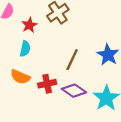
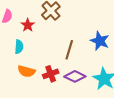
cyan semicircle: (25, 49) -> (19, 47), moved

